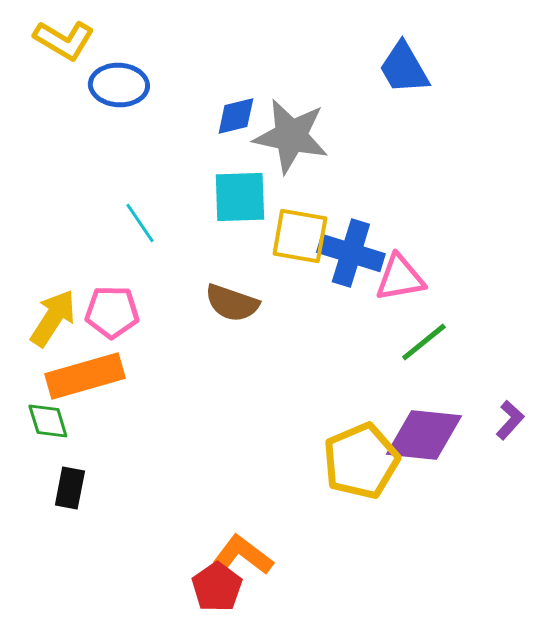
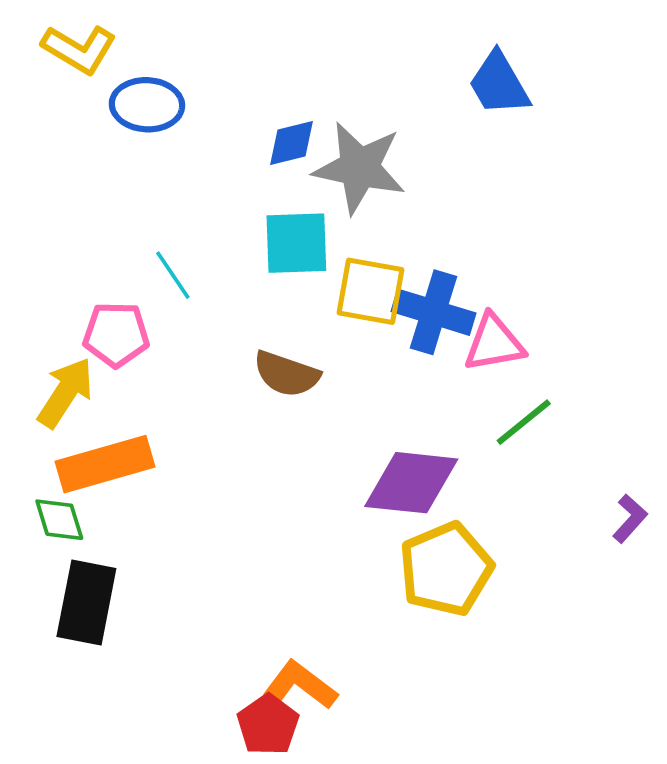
pink pentagon: (112, 312) -> (116, 334), moved
purple diamond: (424, 435) -> (411, 483), moved
black rectangle: (70, 488) -> (86, 602), size x1.6

